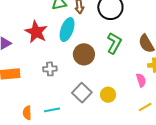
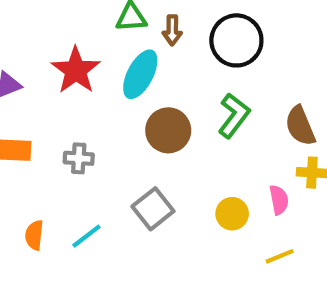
gray cross: (50, 69) -> (79, 158), moved
yellow circle: (108, 95) -> (232, 214), moved
cyan line: (52, 110) -> (86, 236), turned -35

